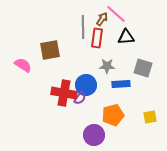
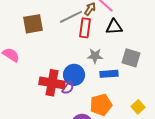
gray line: (83, 27) -> (71, 17), turned 65
brown square: (50, 50) -> (33, 24), moved
yellow square: (150, 117) -> (138, 107), turned -32

